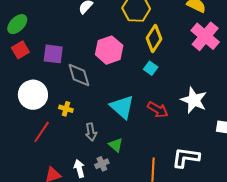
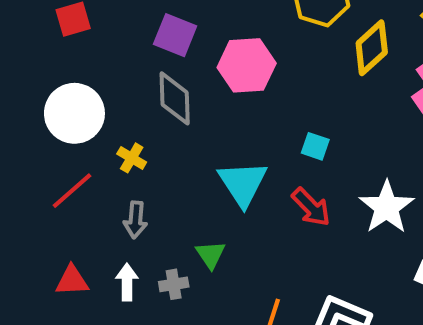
yellow diamond: (154, 39) -> (372, 48), moved
purple square: (53, 54) -> (175, 35), moved
cyan square: (151, 68) -> (315, 146), moved, turned -32
gray arrow: (91, 132) -> (135, 220), moved

